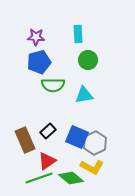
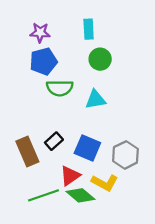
gray hexagon: (95, 143) -> (125, 155), moved
red triangle: (47, 161) -> (70, 176), moved

